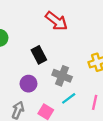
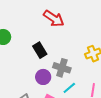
purple circle: (28, 84) -> (43, 77), moved

